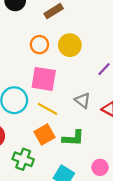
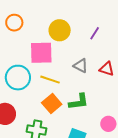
orange circle: (39, 45) -> (14, 23), moved
yellow circle: (70, 45) -> (60, 30), moved

